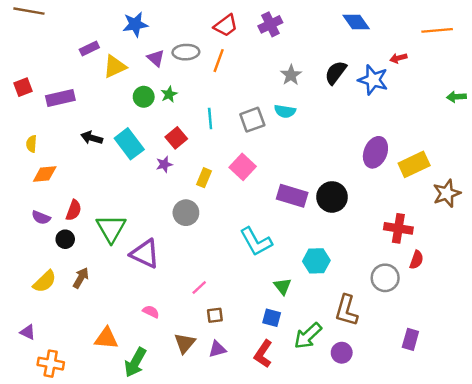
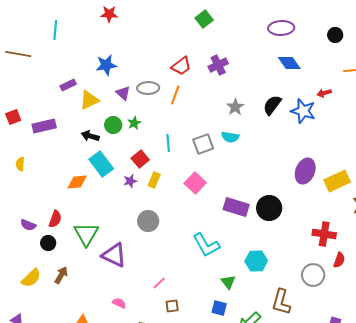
black arrow: (92, 138) -> (90, 136), moved
orange diamond: (45, 174) -> (77, 182), moved
yellow rectangle: (204, 178) -> (154, 180), moved

